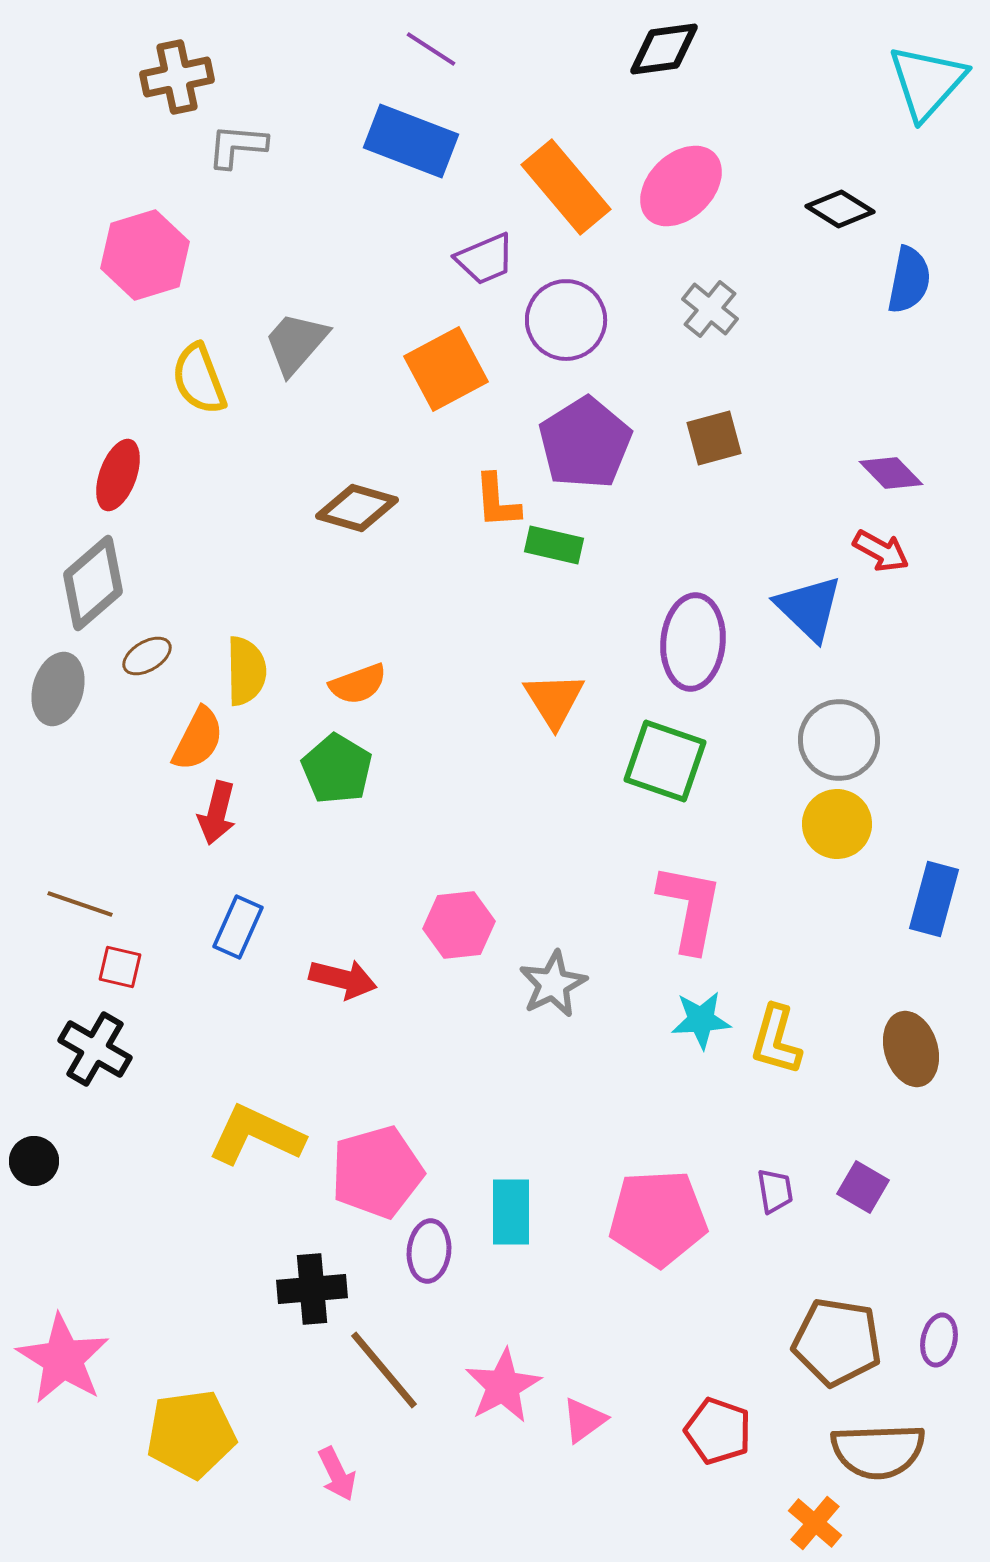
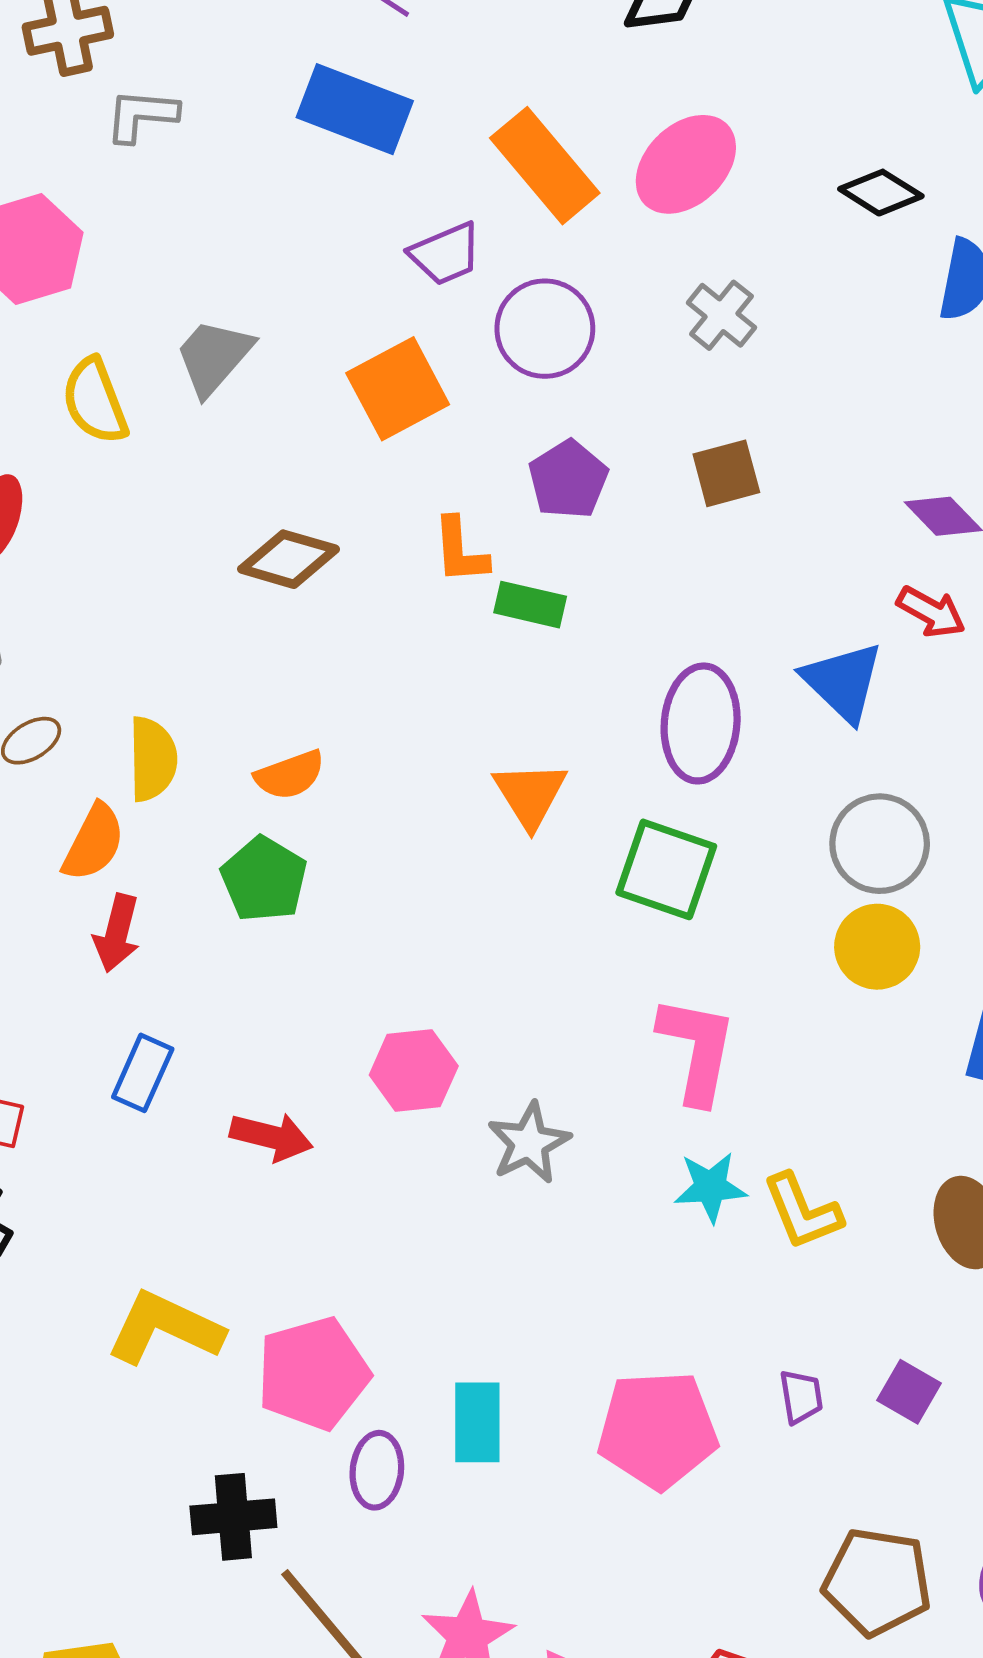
purple pentagon: (585, 443) -> (568, 479), size x0.7
yellow L-shape: (776, 1040) -> (802, 1212), turned -38

